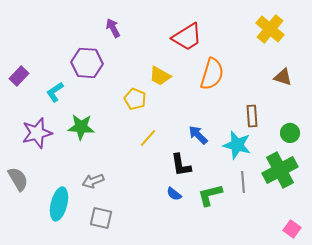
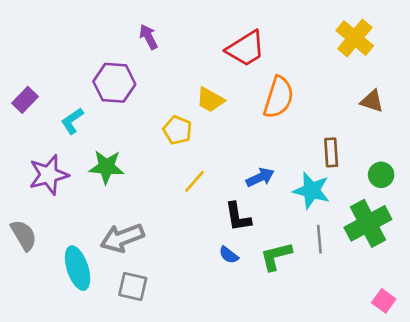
blue arrow: (198, 135) -> (260, 177), turned 110
gray arrow: (93, 181) -> (122, 238), size x1.5
cyan ellipse: (59, 204) -> (78, 268), turned -32

